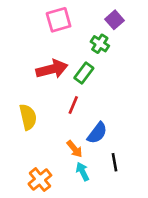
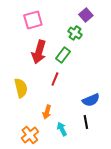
pink square: (59, 20) -> (33, 20), moved
red arrow: (52, 69) -> (39, 52), turned 120
blue semicircle: (97, 133) -> (91, 100), moved, turned 30
orange arrow: (75, 149) -> (47, 112), moved, turned 56

